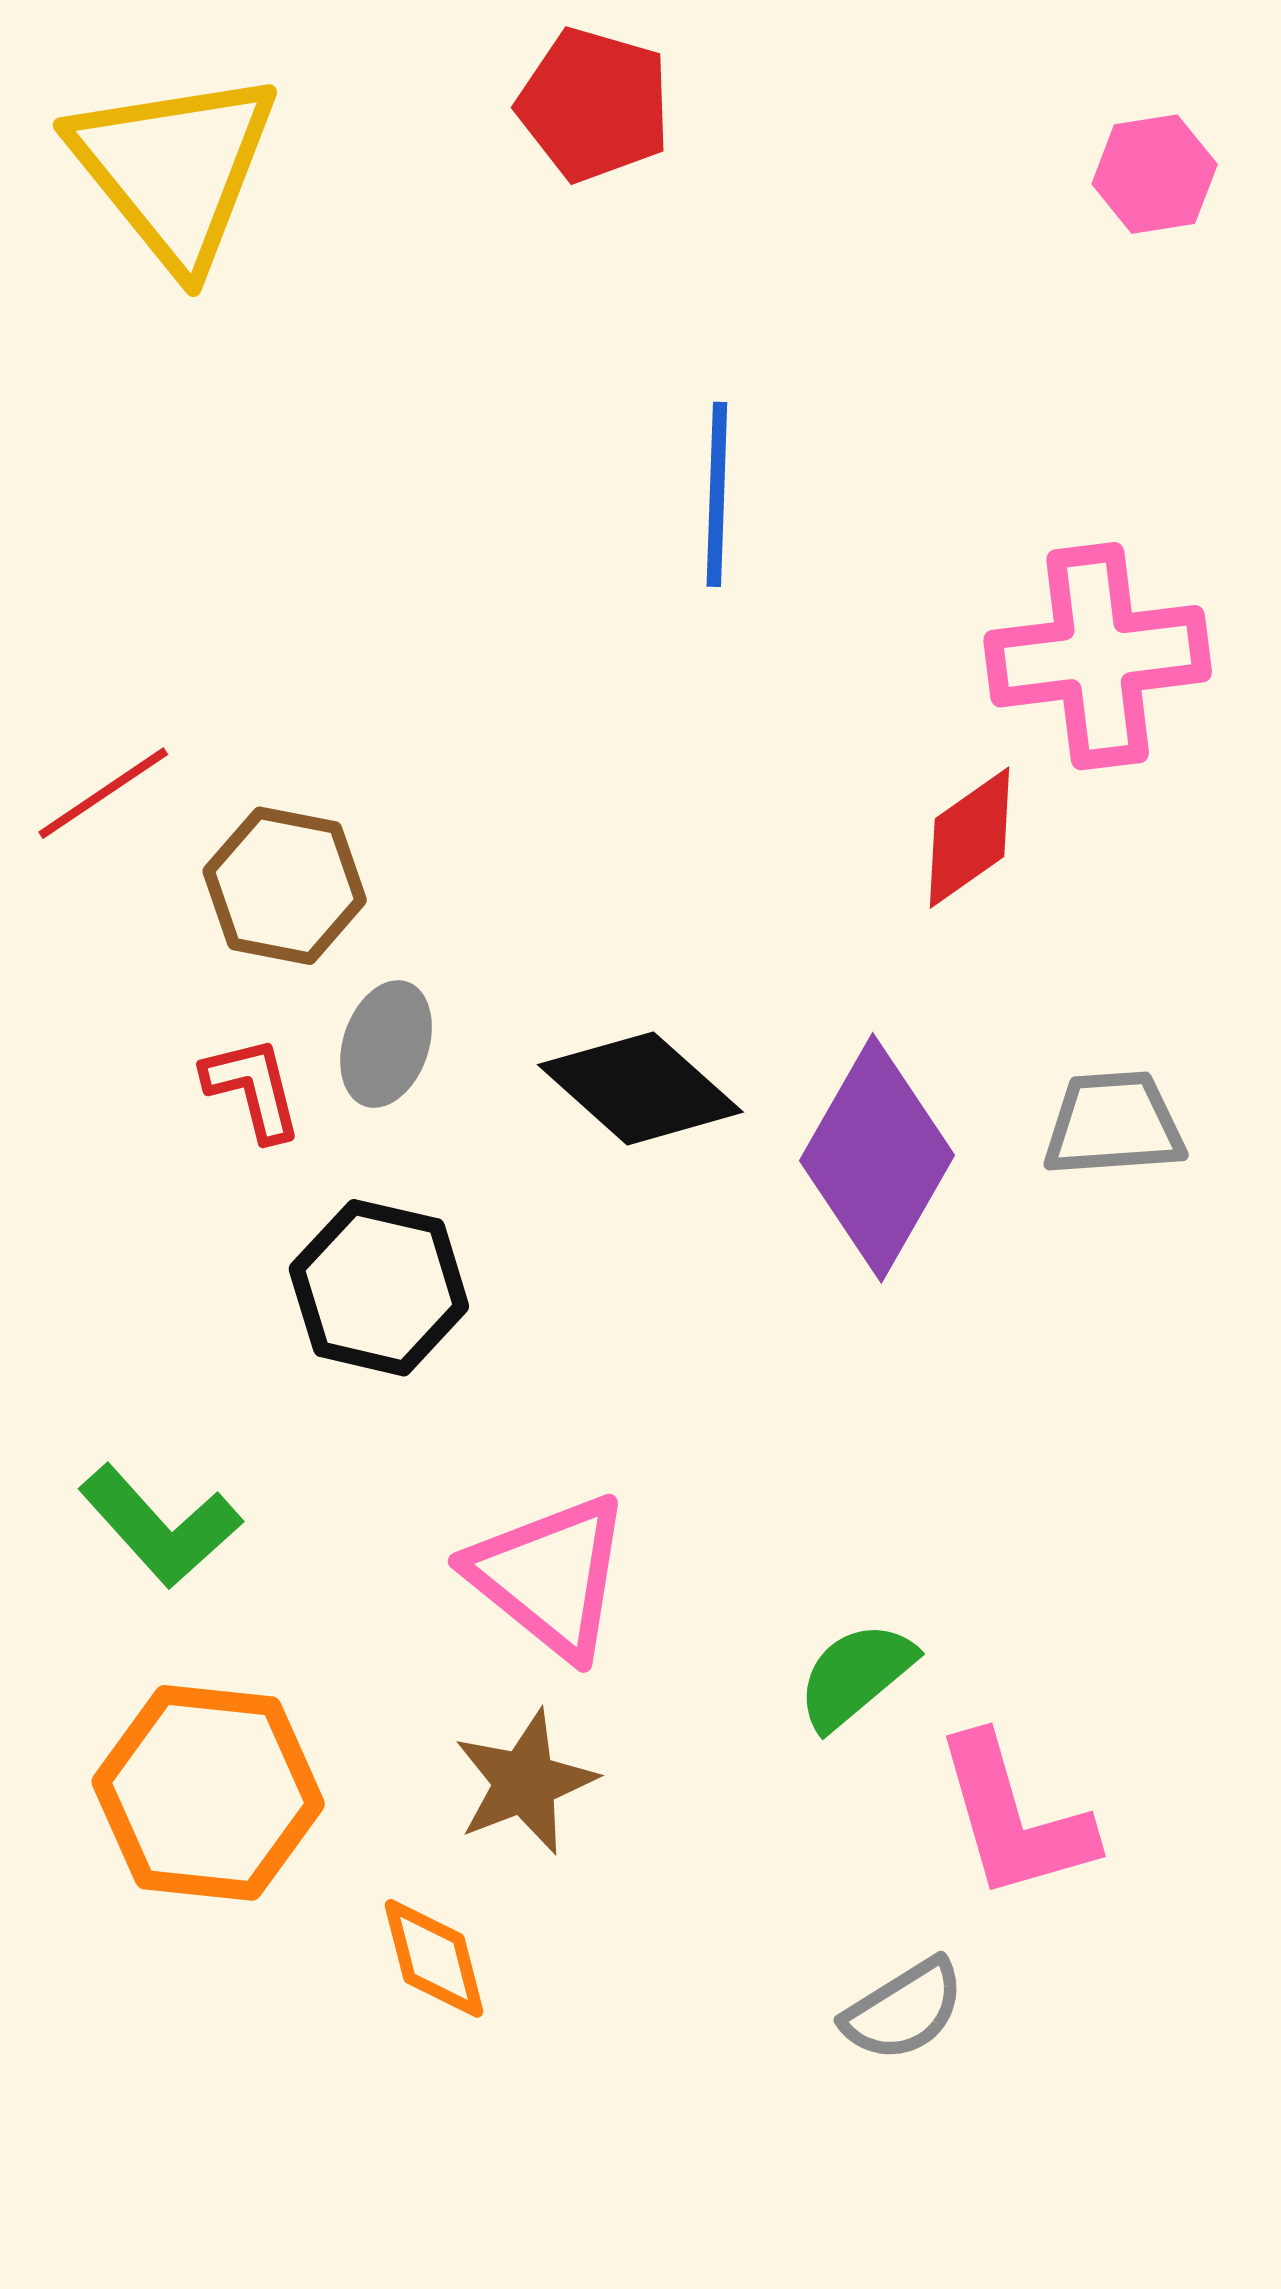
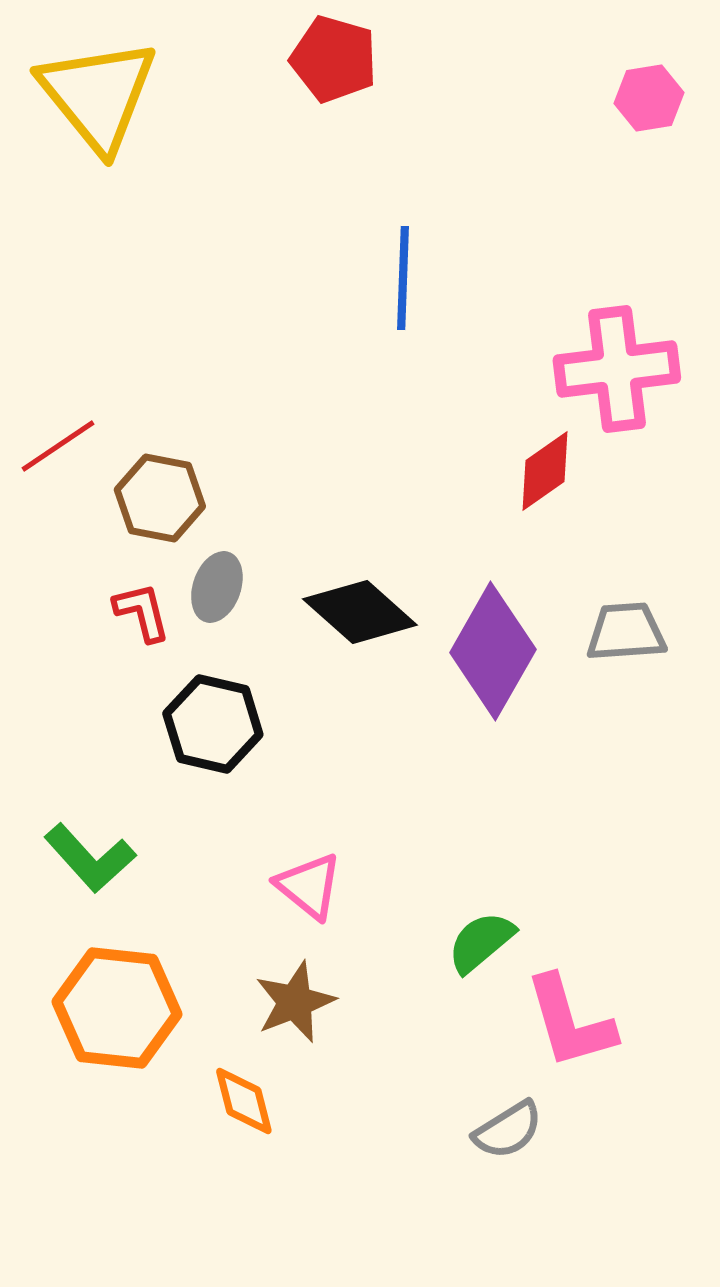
pink triangle: (550, 1576) -> (309, 886), size x0.7

